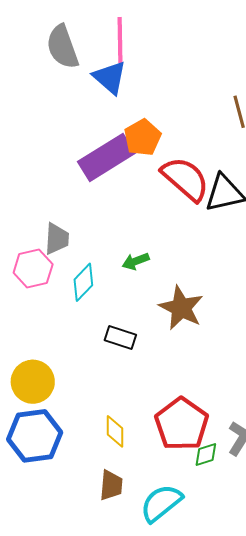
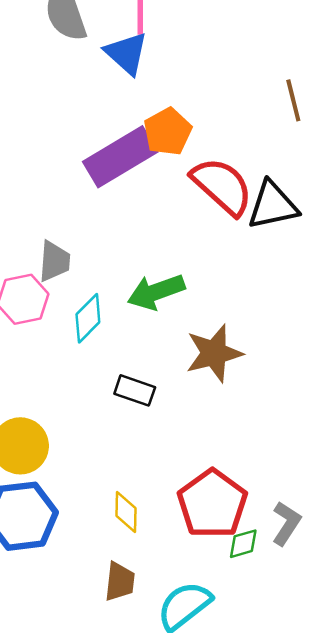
green arrow: (136, 261) -> (156, 292), size x1.6
brown star: (181, 308) -> (214, 353), turned 30

